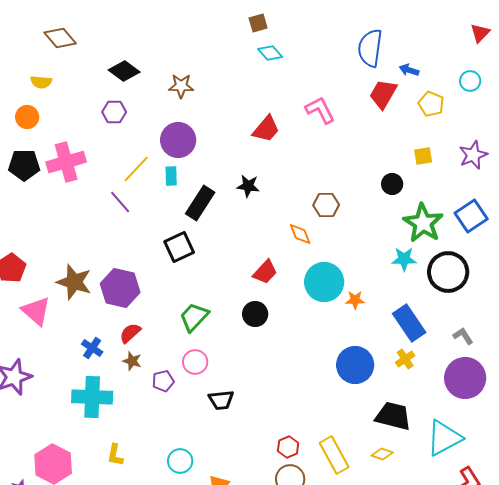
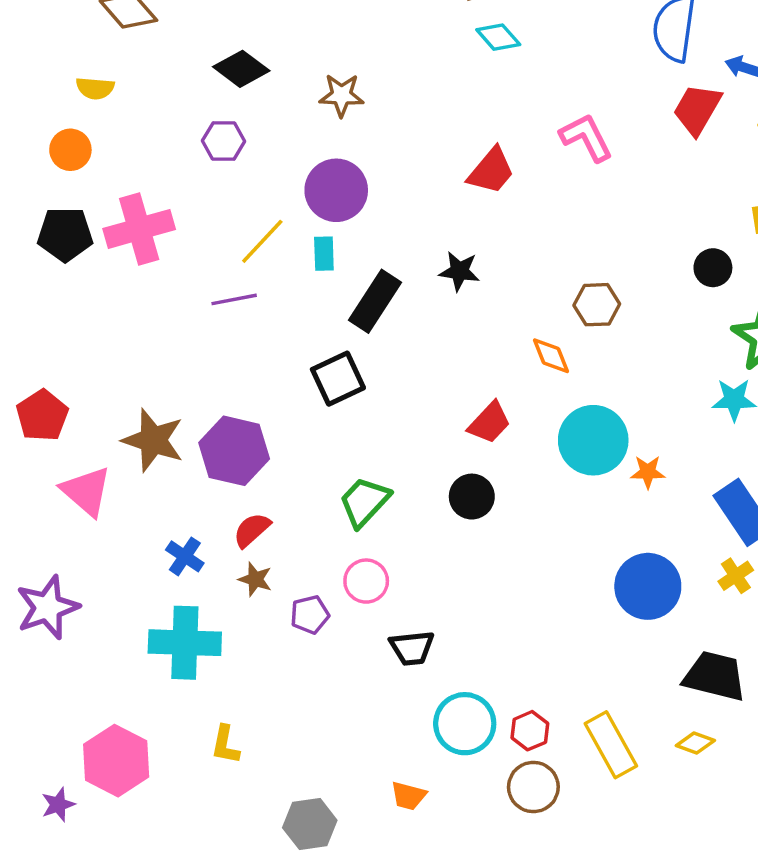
purple line: (120, 202) -> (234, 299), turned -60
cyan circle: (180, 461) -> (465, 724), moved, size x1.4

